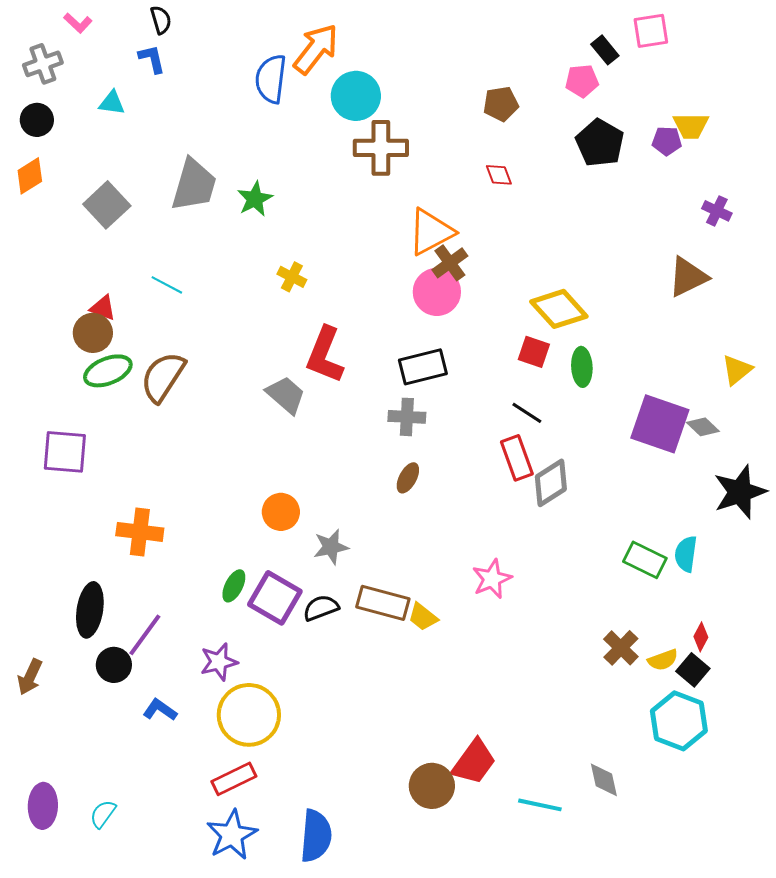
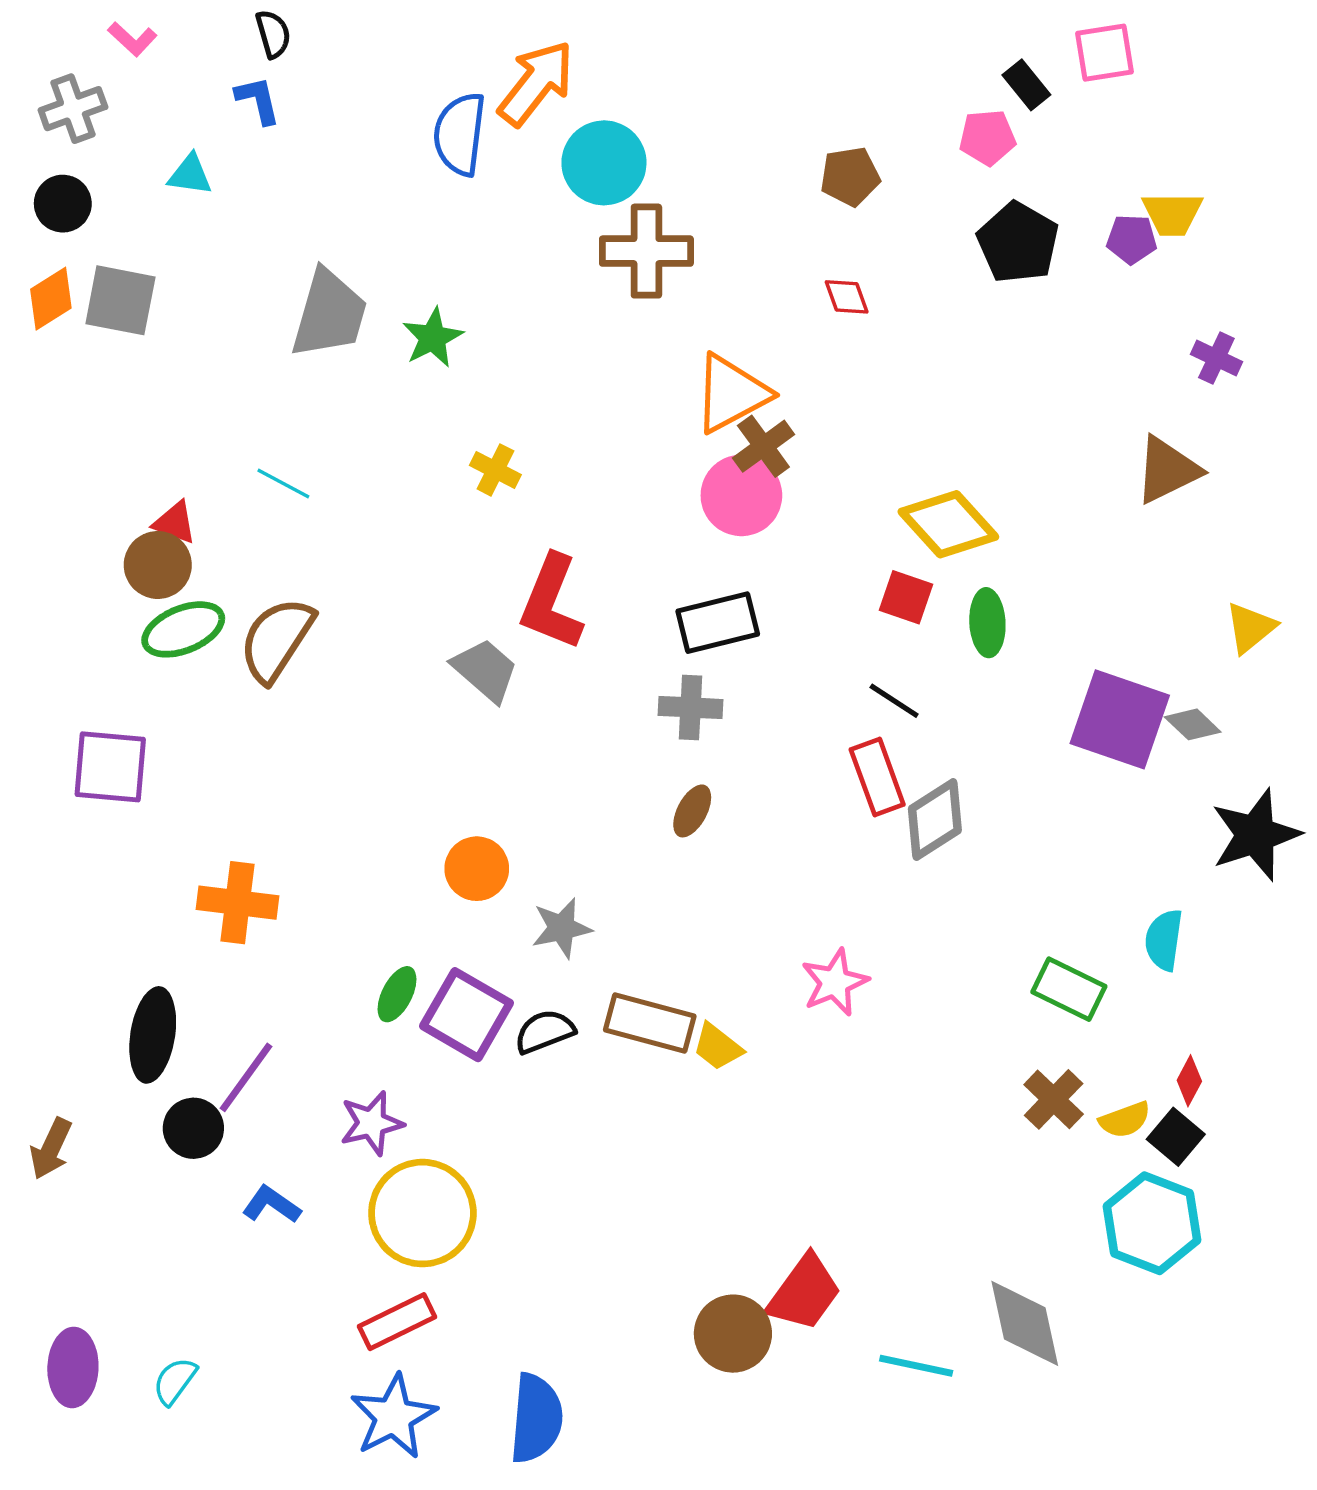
gray square: (107, 205) -> (120, 300), moved, turned -36
green rectangle: (645, 560) -> (1069, 989), moved
gray diamond: (604, 780) -> (1025, 1323), size x1.5

